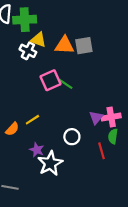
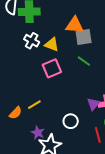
yellow triangle: (38, 40) -> (52, 44), moved
orange triangle: (64, 45) -> (74, 25), moved
green line: (66, 84) -> (84, 61), moved

